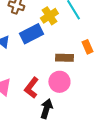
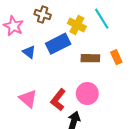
yellow cross: (49, 16) -> (77, 25), turned -30
brown rectangle: (64, 58) -> (90, 58), moved

